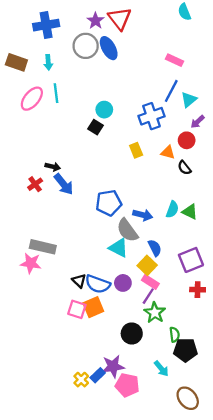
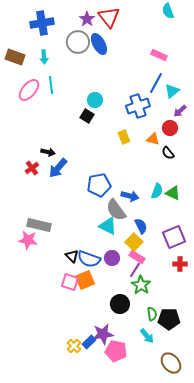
blue arrow: (64, 184) -> (58, 168), turned 80
green semicircle: (175, 335) -> (152, 314), moved

